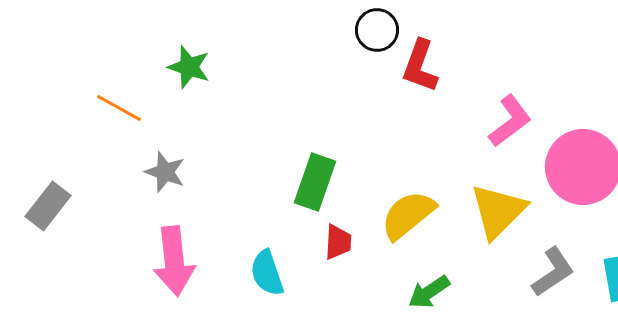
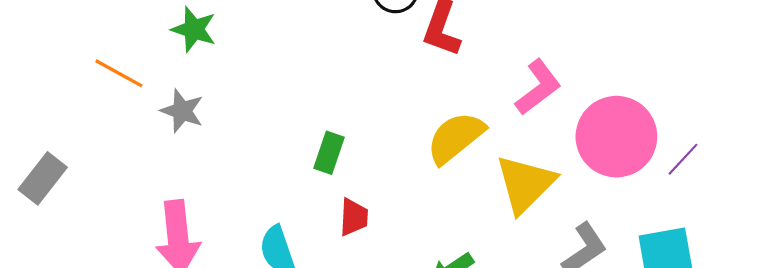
gray star: (165, 172) -> (182, 111), moved
green rectangle: (315, 182) -> (329, 153), size x0.7
yellow semicircle: (408, 215) -> (456, 138), moved

